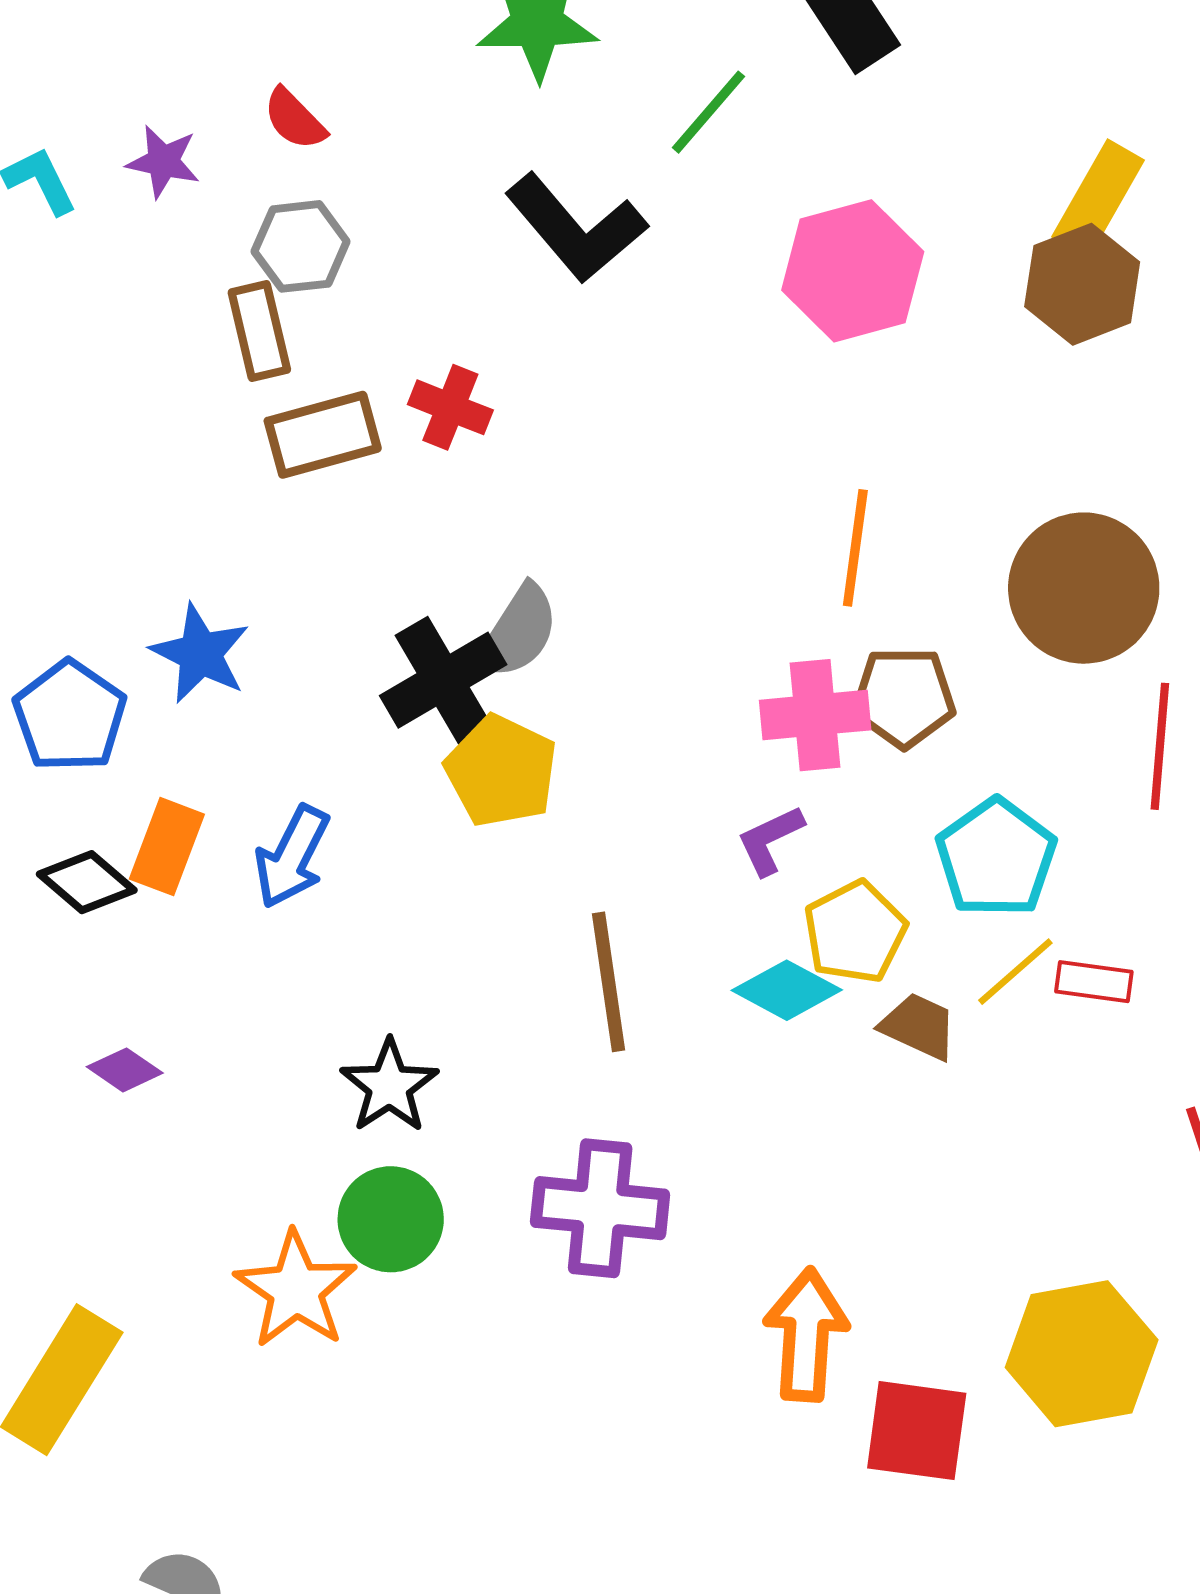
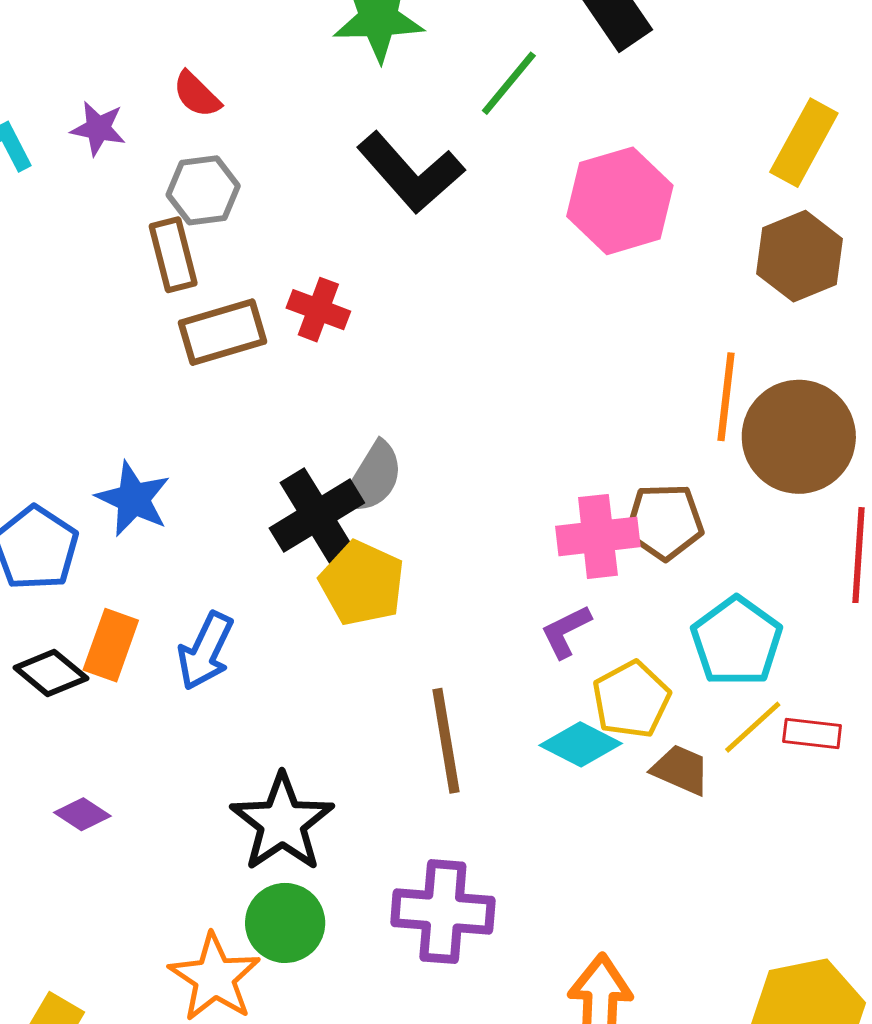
brown hexagon: (1082, 284) -> (800, 256), moved
orange line: (855, 548) -> (726, 397), moved
black star: (389, 1086) -> (282, 823), size x1.4

